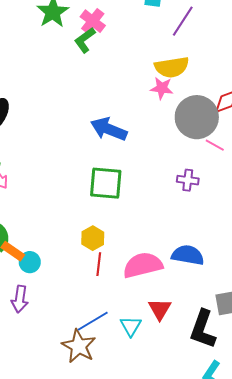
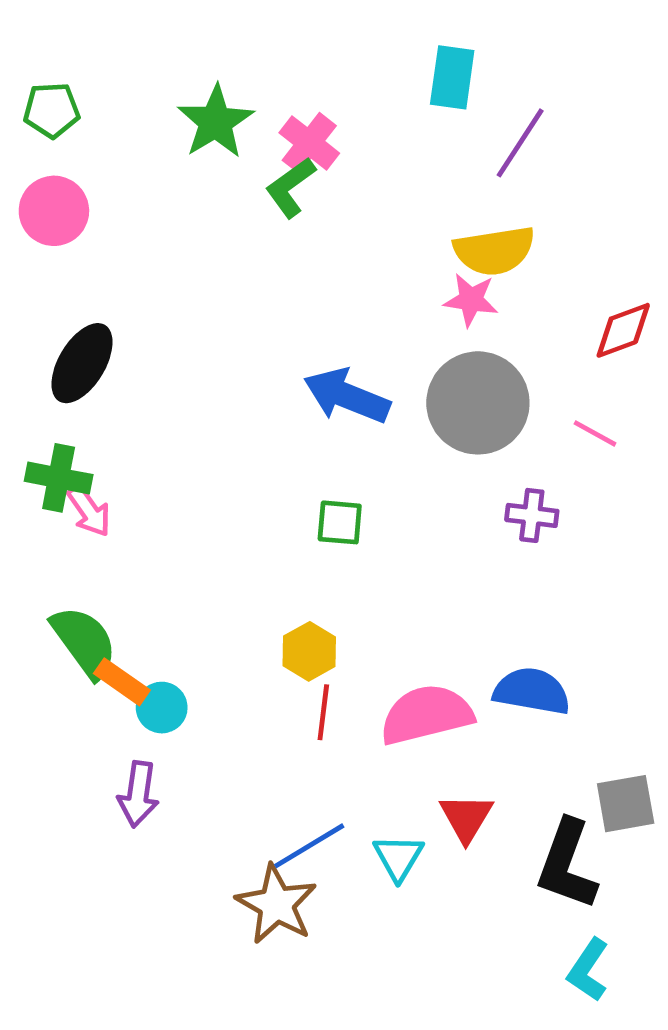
gray circle: (197, 117) -> (478, 403), moved
green square: (106, 183) -> (340, 522), size x0.6

